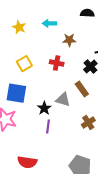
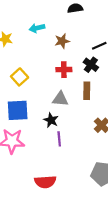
red cross: (57, 63) -> (64, 70), moved
brown rectangle: (82, 89) -> (87, 91), turned 49
gray triangle: (63, 100) -> (60, 99), moved

